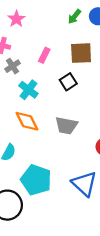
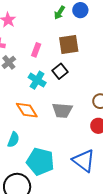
cyan cross: (28, 90) -> (37, 80), moved

